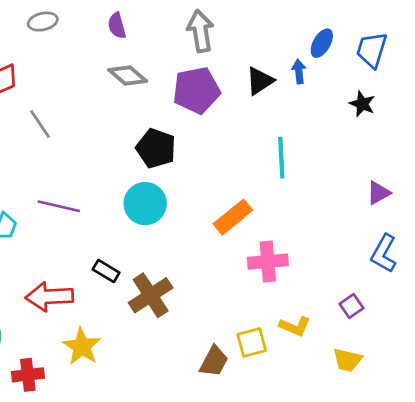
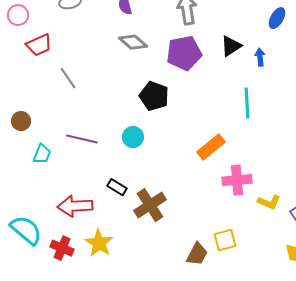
blue arrow: (299, 71) -> (260, 57), moved
cyan circle: (145, 204) -> (133, 137), moved, size x0.7
yellow L-shape: (295, 326) -> (269, 202), moved
red cross: (28, 375) -> (62, 248), moved, turned 30

